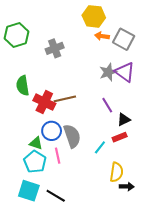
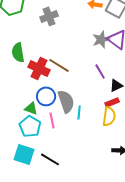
brown line: (65, 99) -> (59, 65), turned 45
cyan line: (100, 147) -> (79, 112), moved, turned -32
yellow semicircle: (116, 172) -> (109, 116), moved

